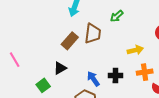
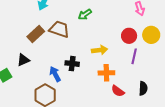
brown trapezoid: (93, 34) -> (59, 29), turned -85
black cross: (115, 76) -> (72, 64), moved

